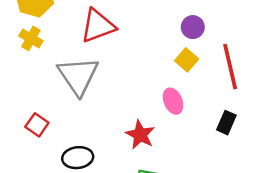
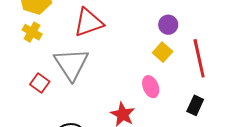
red square: (37, 125) -> (40, 83), moved

